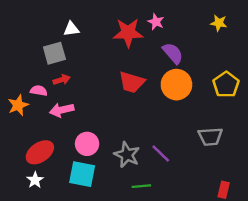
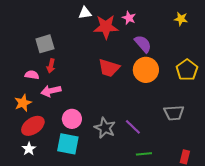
white triangle: (71, 29) -> (85, 13), moved
red arrow: (62, 80) -> (51, 66), turned 120
orange star: (18, 105) -> (23, 103), moved
green line: (141, 186) -> (144, 154), moved

